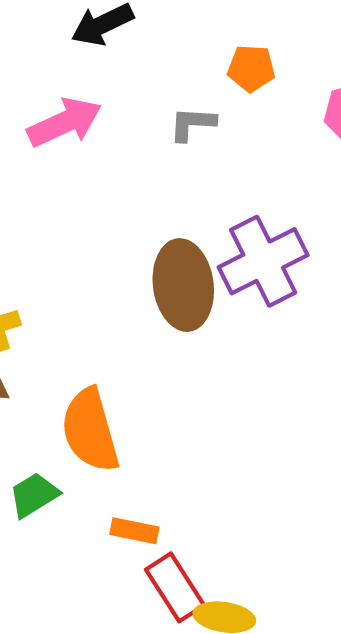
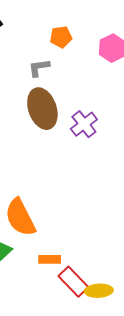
purple cross: (263, 261) -> (84, 124), size x0.7
brown ellipse: (183, 285) -> (42, 109), moved

